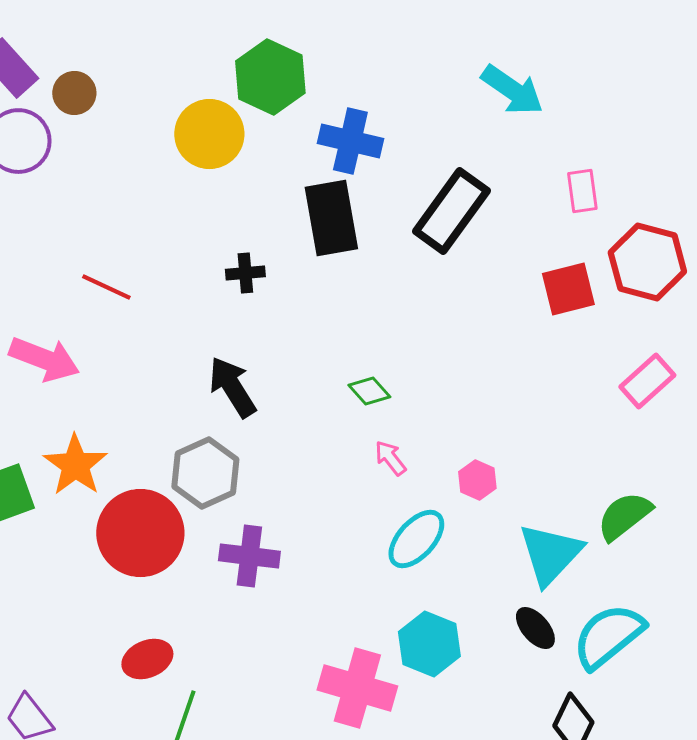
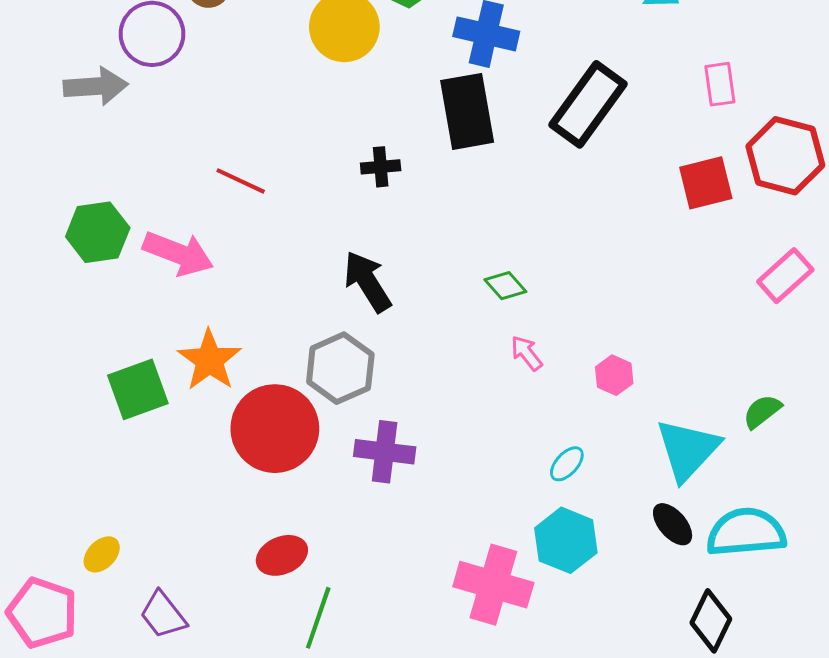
green semicircle: (624, 516) -> (762, 411), size x0.7
cyan ellipse: (416, 539) -> (567, 464), moved, size x0.6
cyan semicircle: (608, 636) -> (746, 532), turned 34

